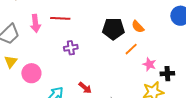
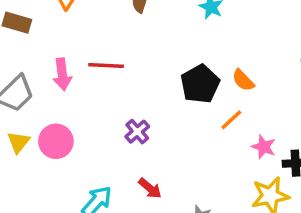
black pentagon: (113, 29) -> (200, 84), turned -30
purple cross: (71, 48) -> (137, 132), moved, turned -32
pink circle: (31, 73) -> (56, 141), moved

